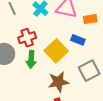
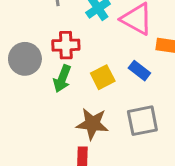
yellow square: (56, 51) -> (103, 77), size x0.7

